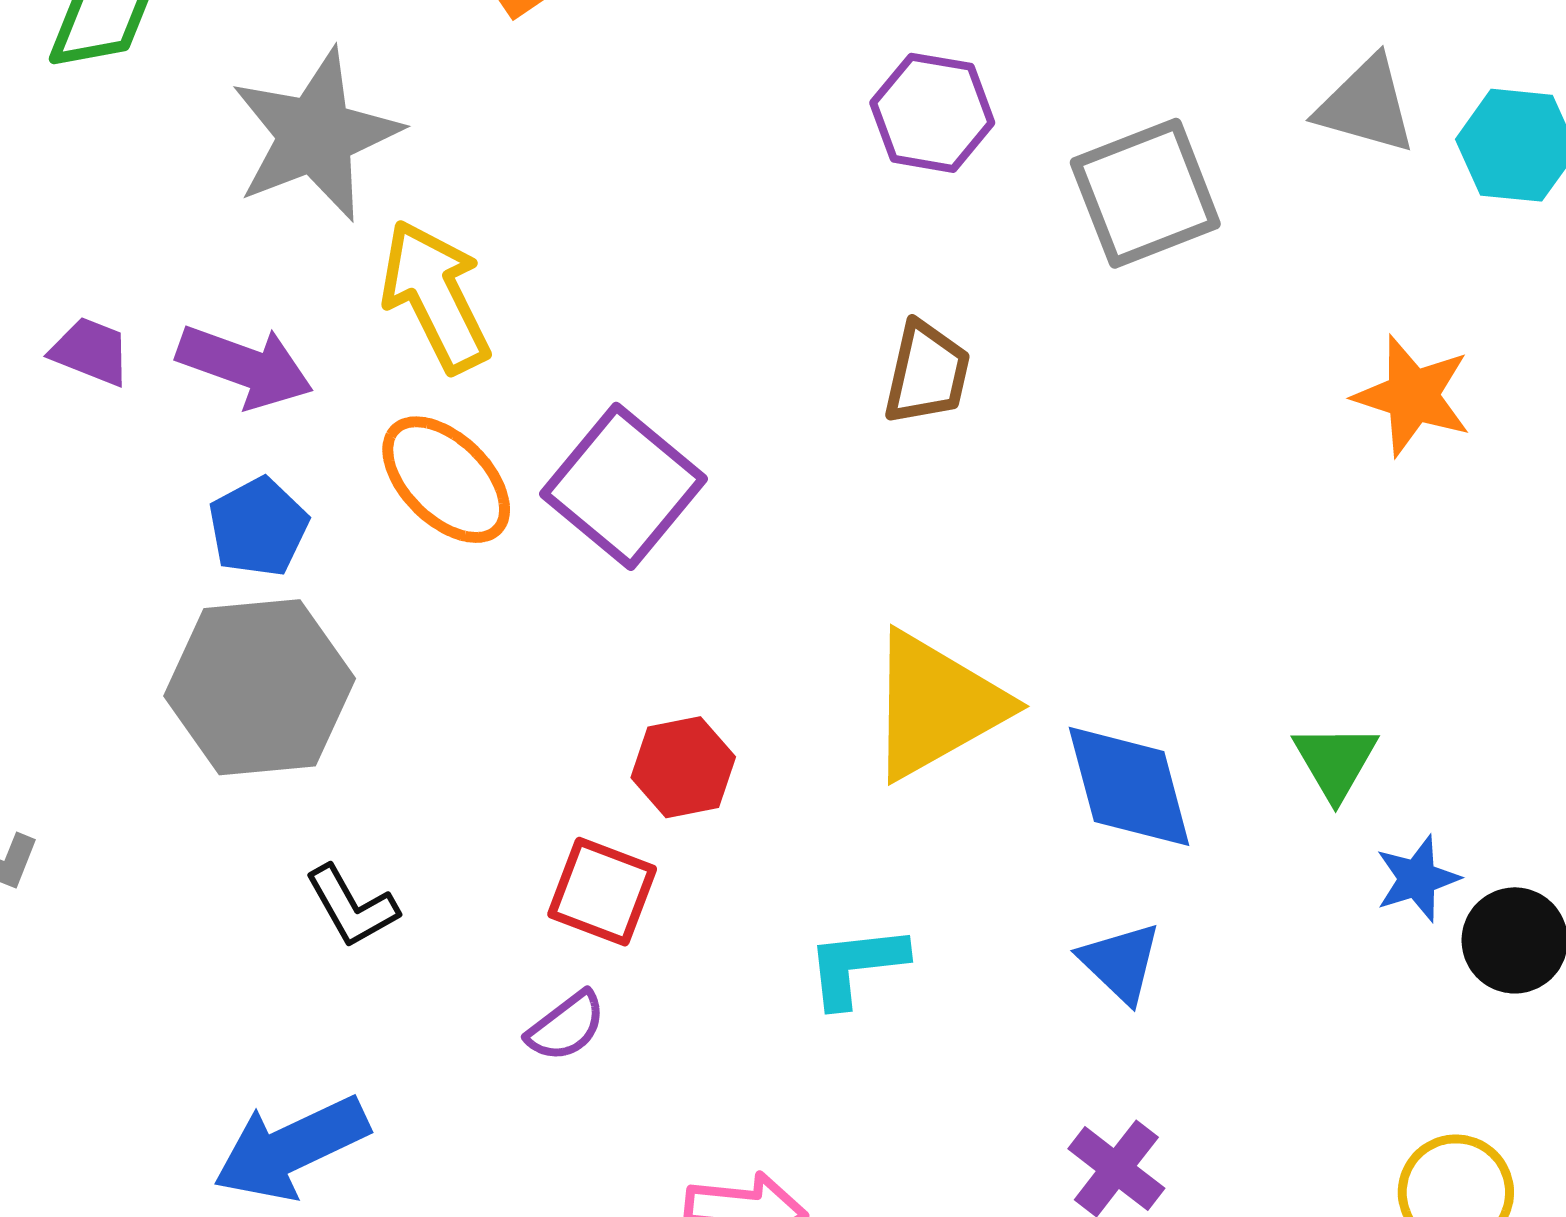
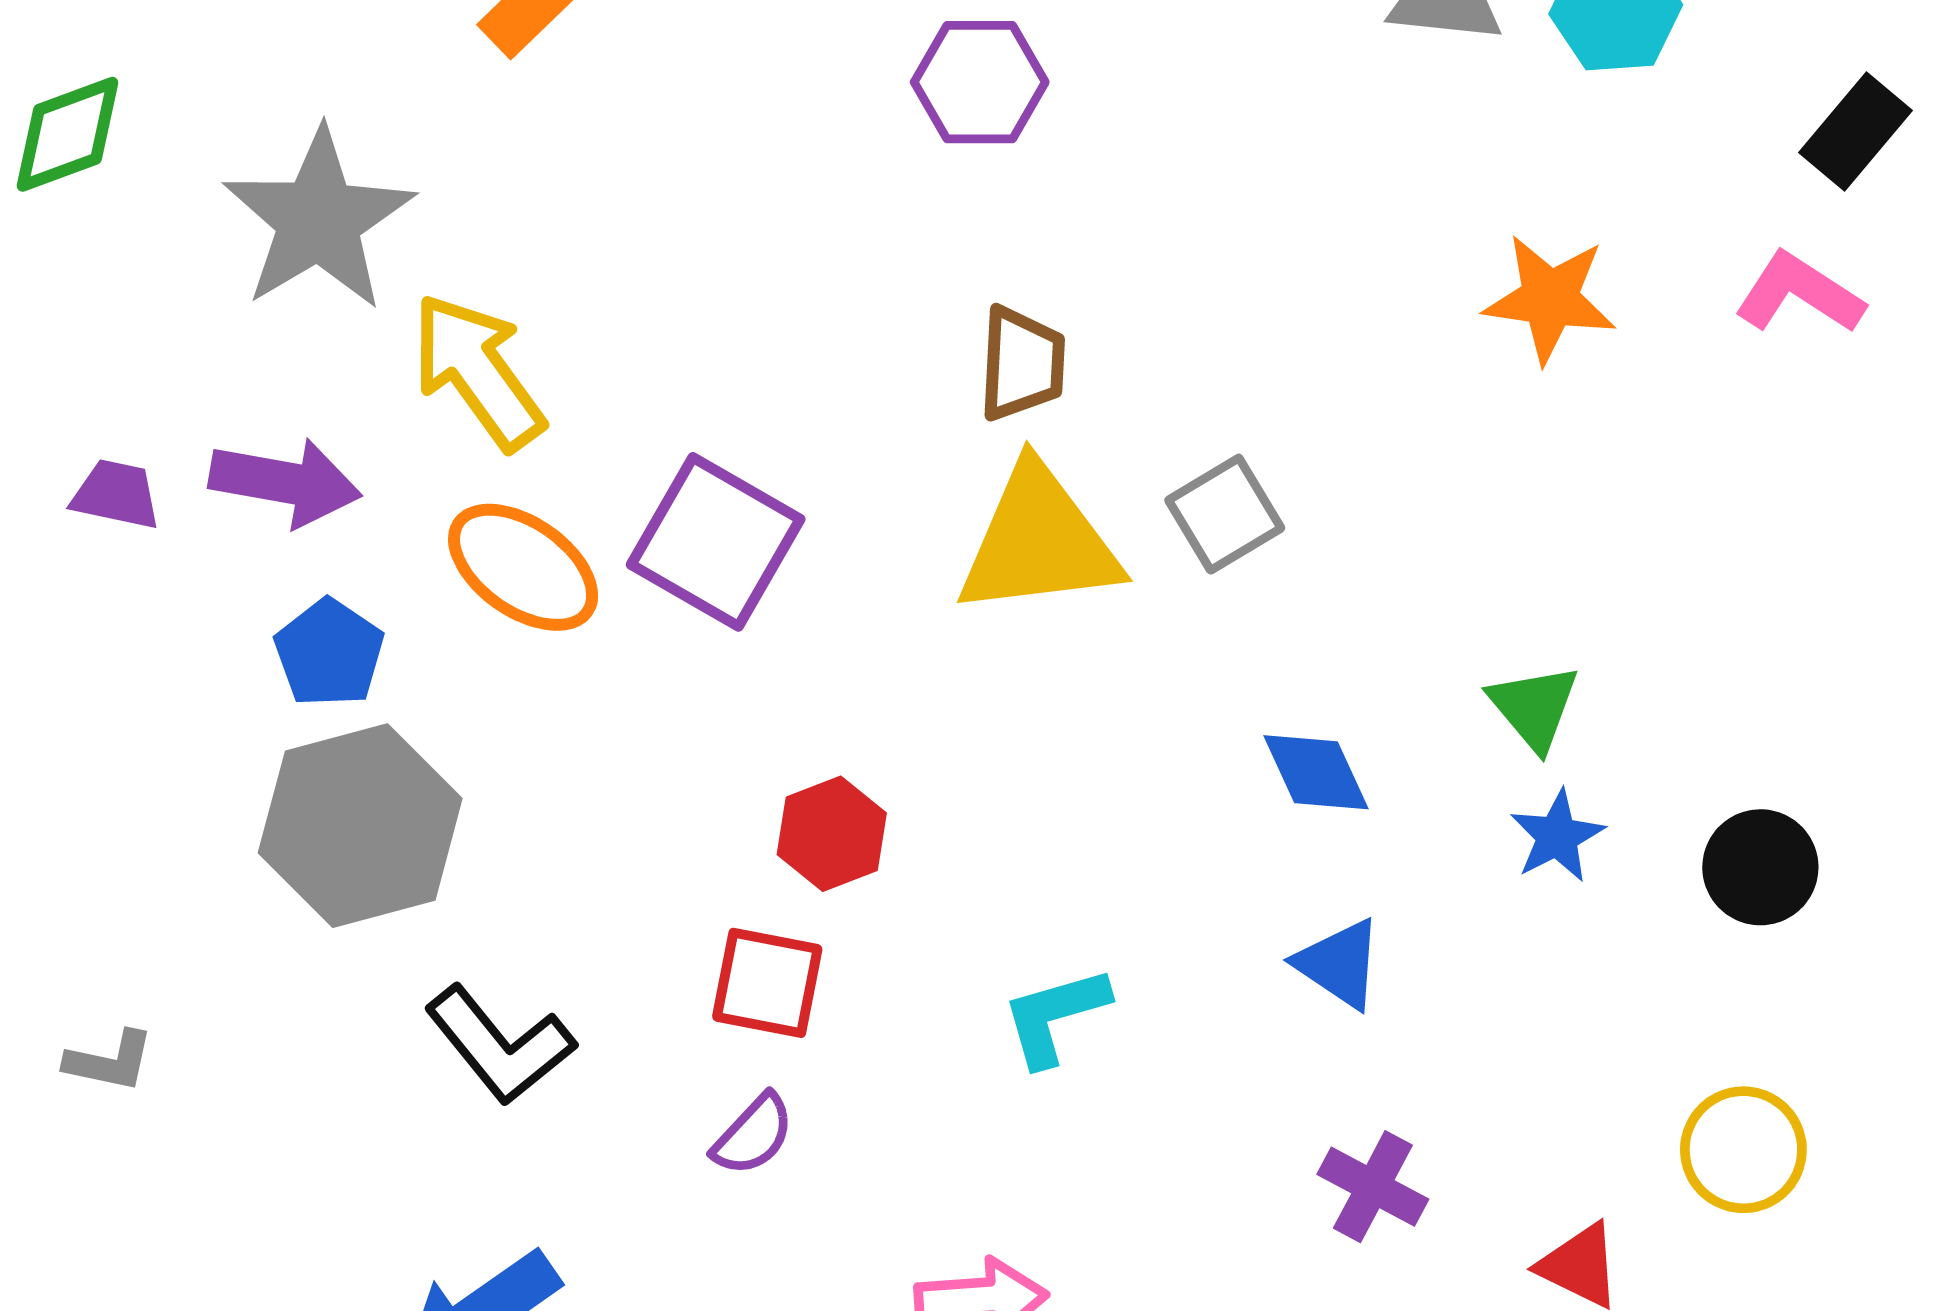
gray square: (1145, 193) -> (1225, 514), moved, size x0.7
yellow triangle: (936, 705) -> (1039, 541), moved, turned 32
blue diamond: (1129, 786) -> (1316, 772), size x0.7
blue star: (1417, 879) -> (1557, 836), moved
black L-shape: (352, 907) -> (500, 1045), size x1.4

